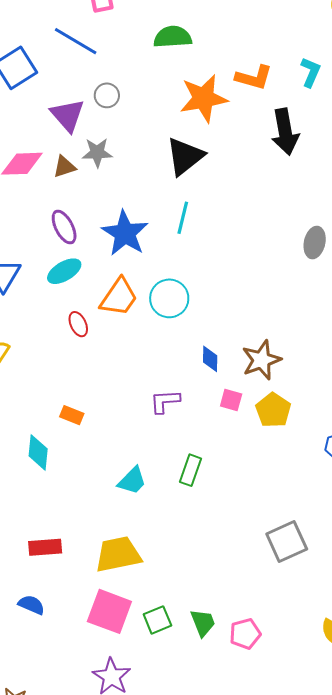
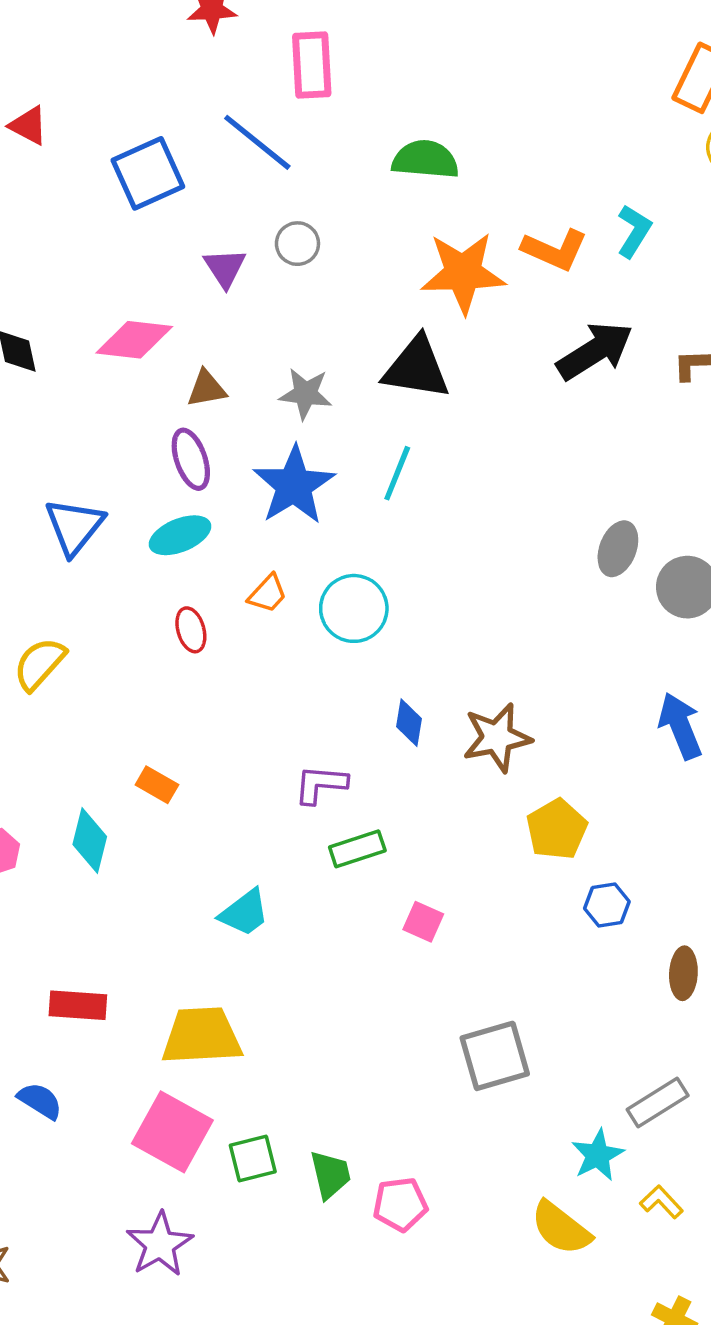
cyan L-shape: (311, 72) -> (634, 231), moved
purple triangle: (68, 115) -> (225, 268), size x0.7
black arrow: (285, 132) -> (595, 351), turned -120
gray star: (97, 153) -> (306, 394), moved
black triangle: (185, 156) -> (416, 368), turned 39
brown triangle: (64, 167) -> (207, 389), moved
orange trapezoid: (119, 297) -> (268, 594), size x0.6
pink square: (231, 400) -> (423, 922), moved
yellow pentagon: (273, 410) -> (557, 829), moved
green rectangle: (190, 470) -> (357, 849), moved, turned 44

